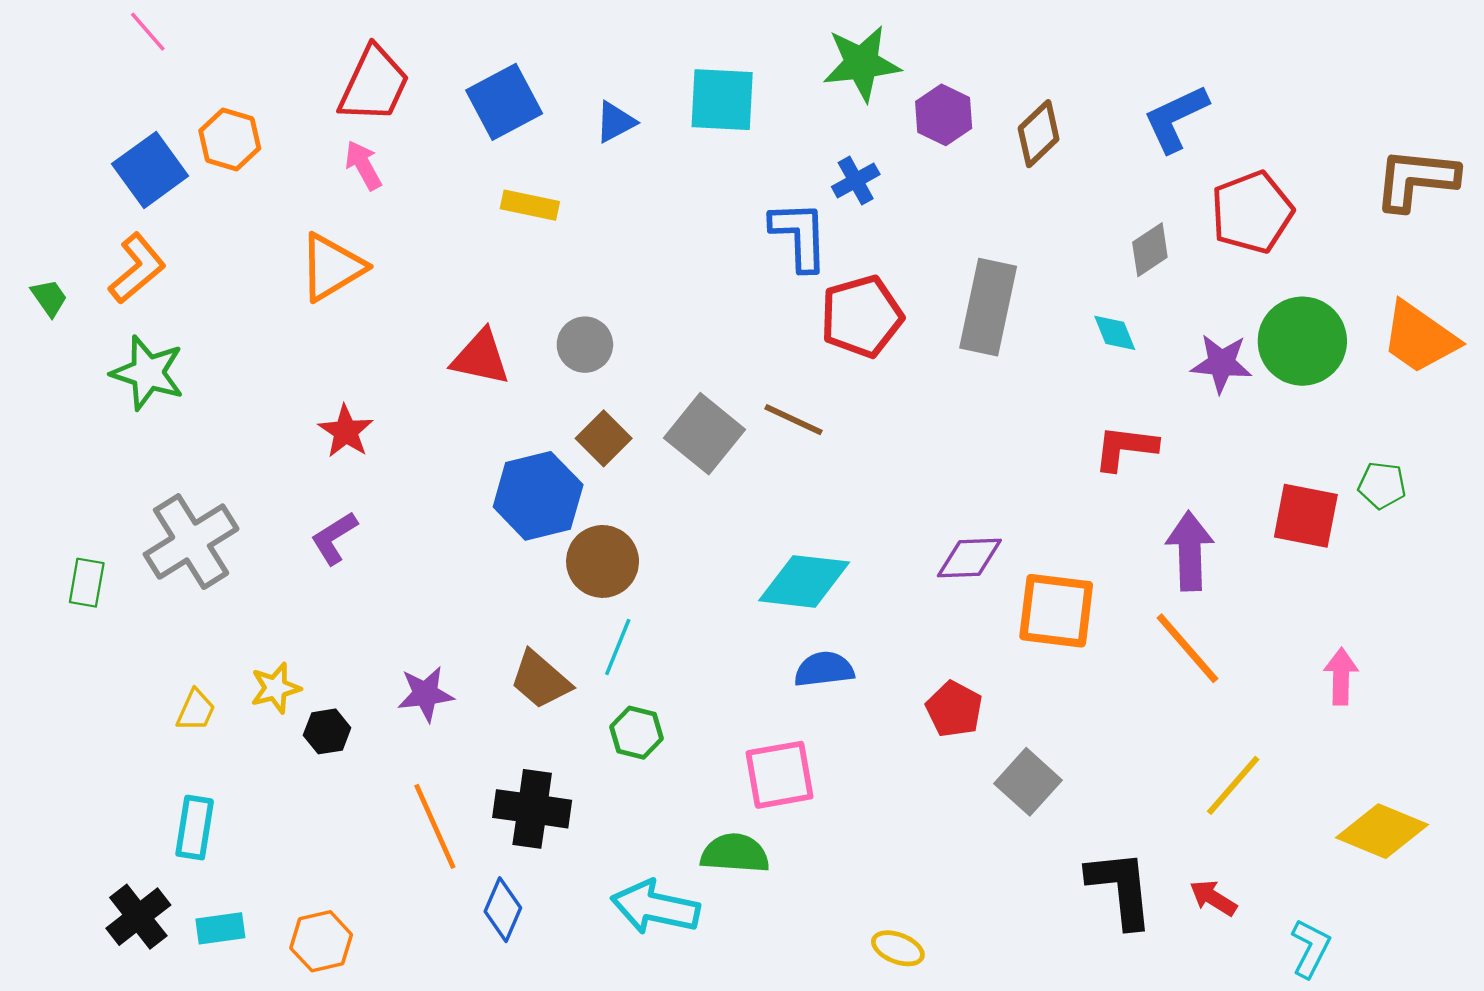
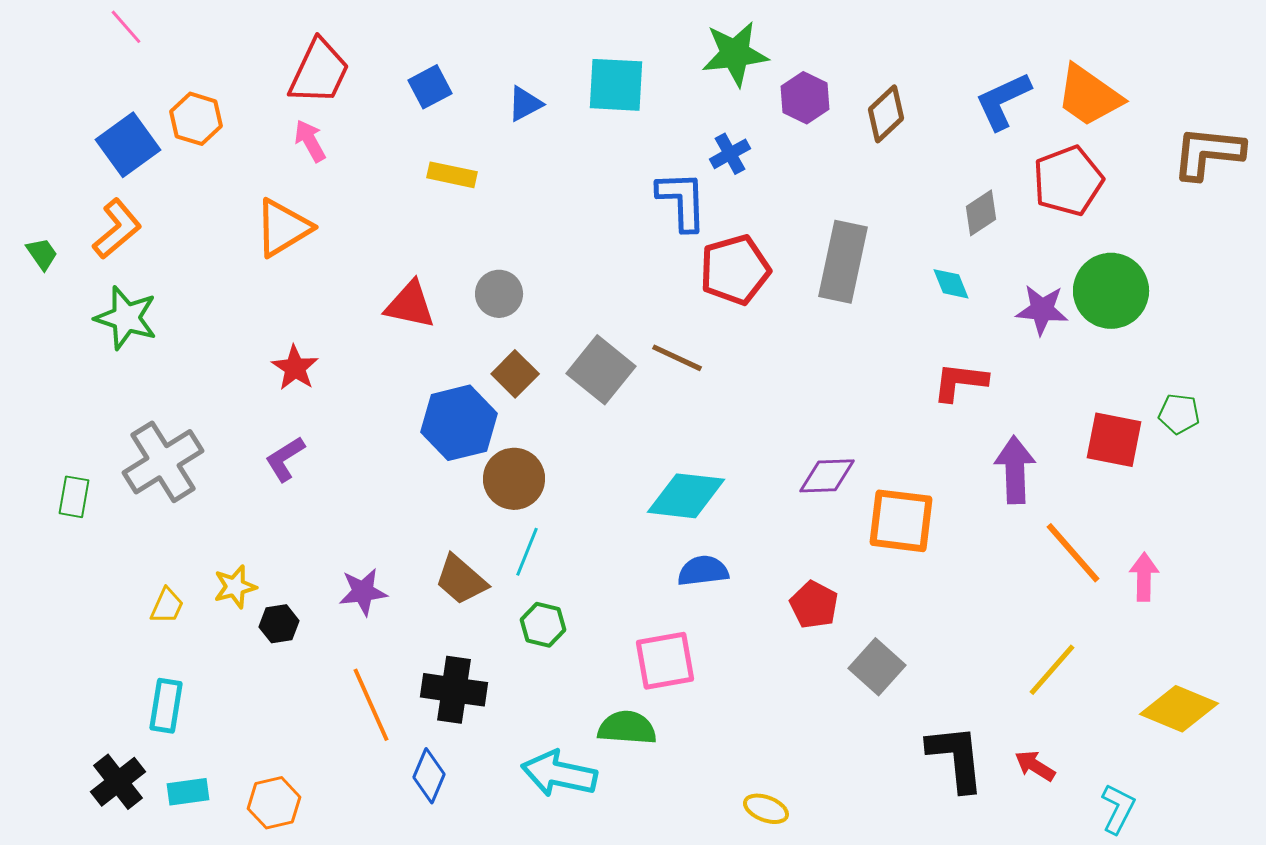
blue square: (504, 102) -> (430, 87), size x0.7
orange trapezoid: (1420, 338) -> (1089, 96), moved
orange line: (1187, 648) -> (1073, 553), moved

